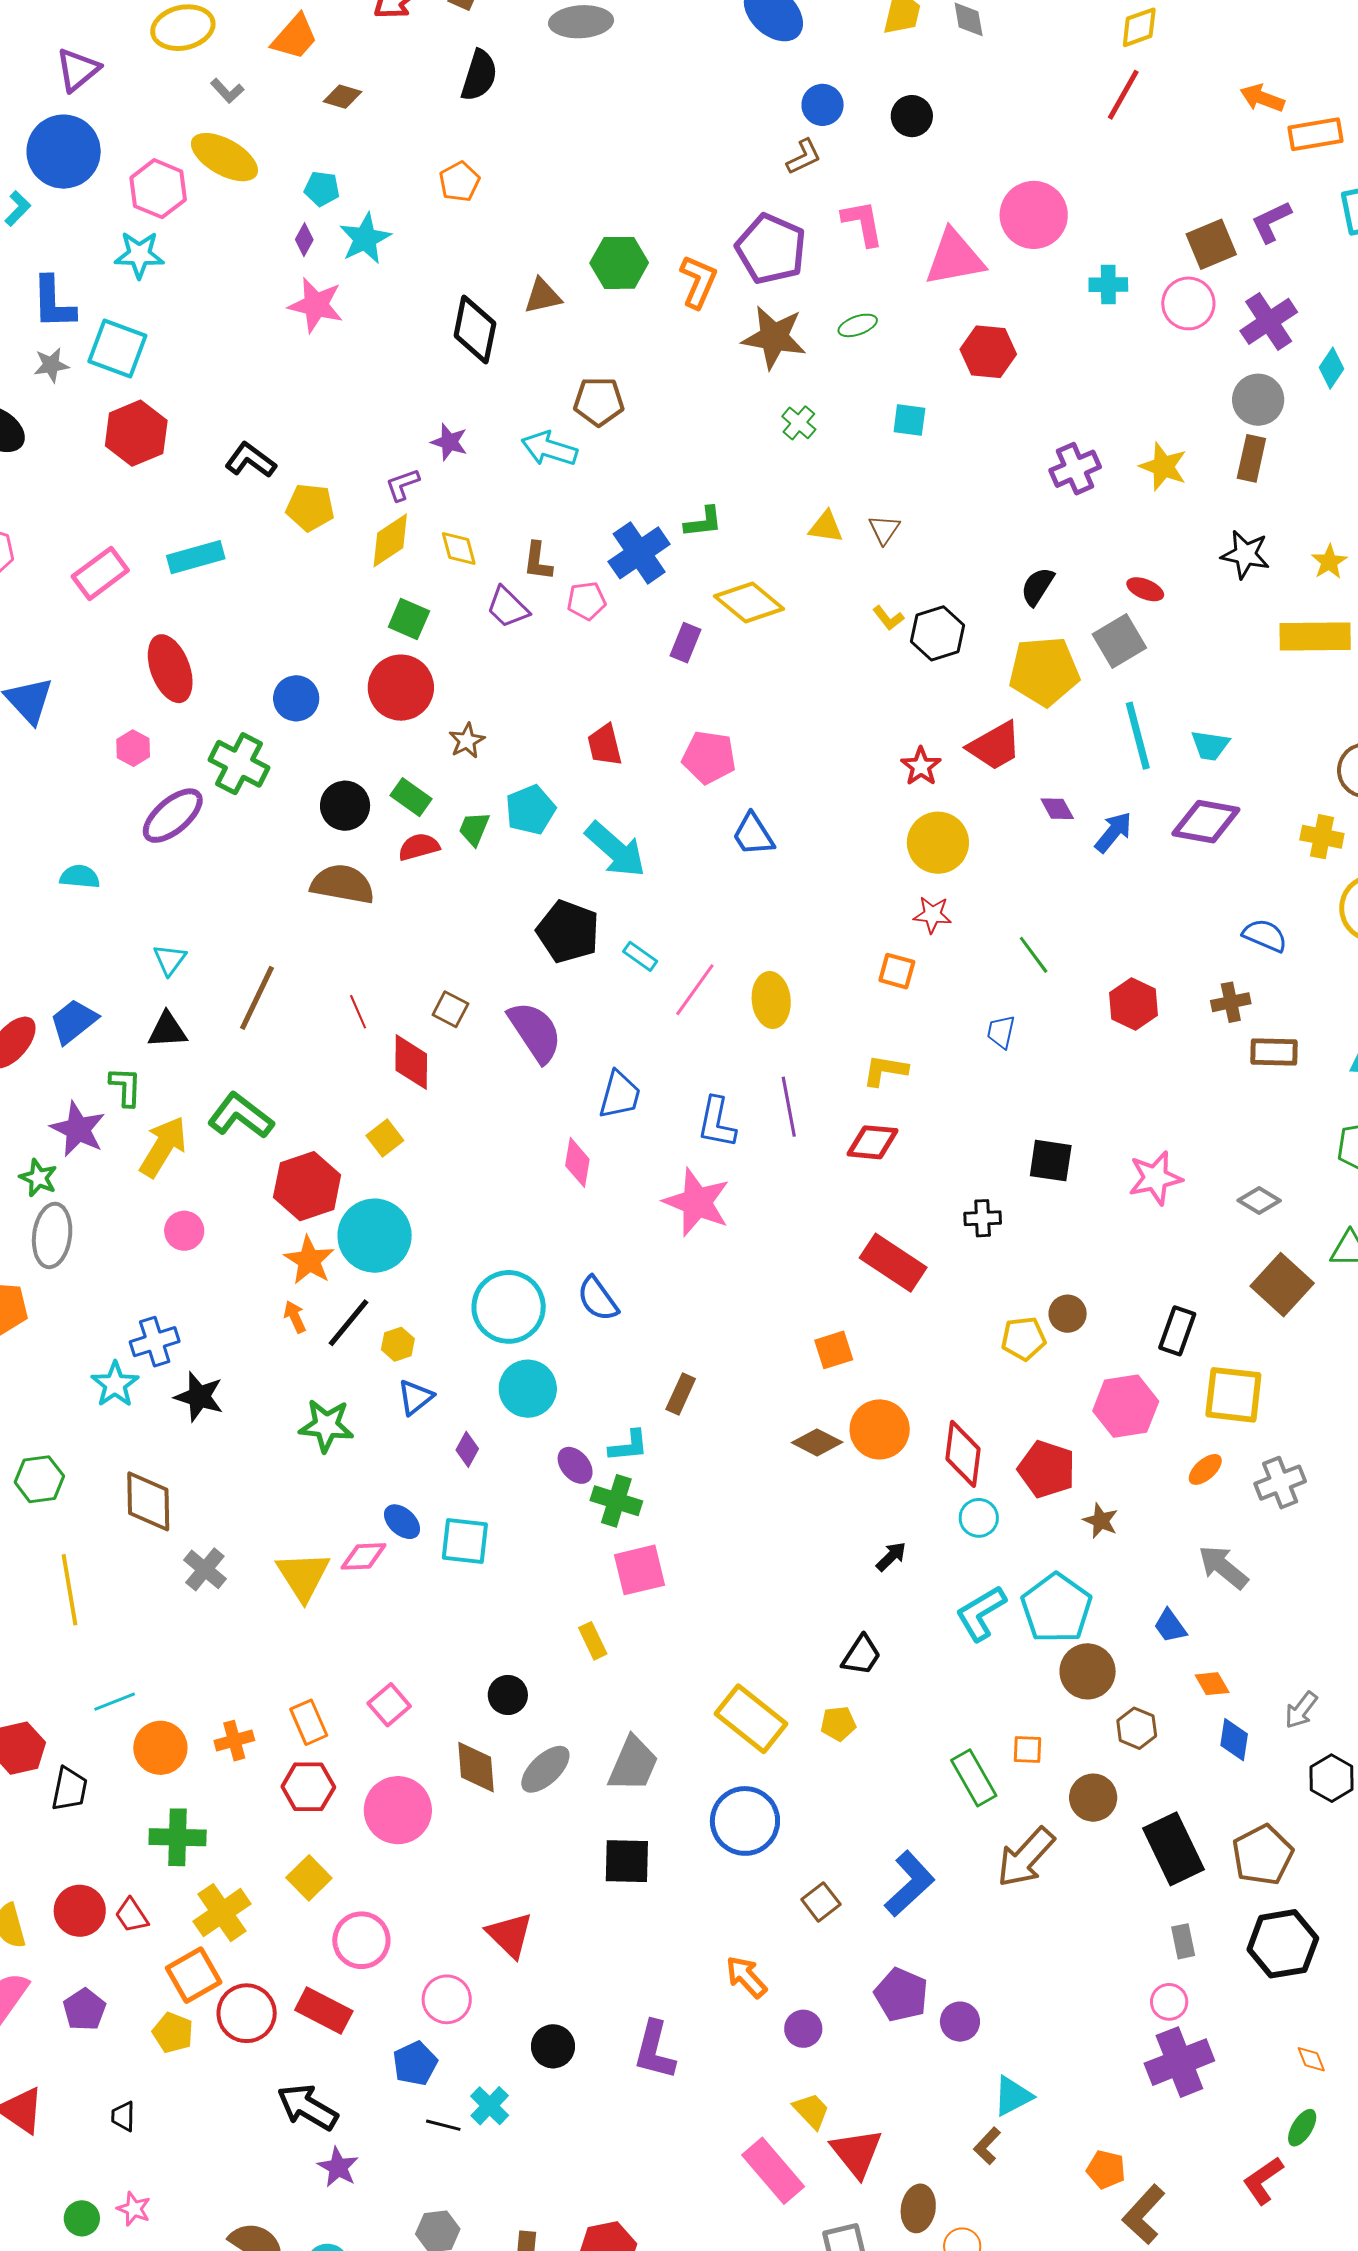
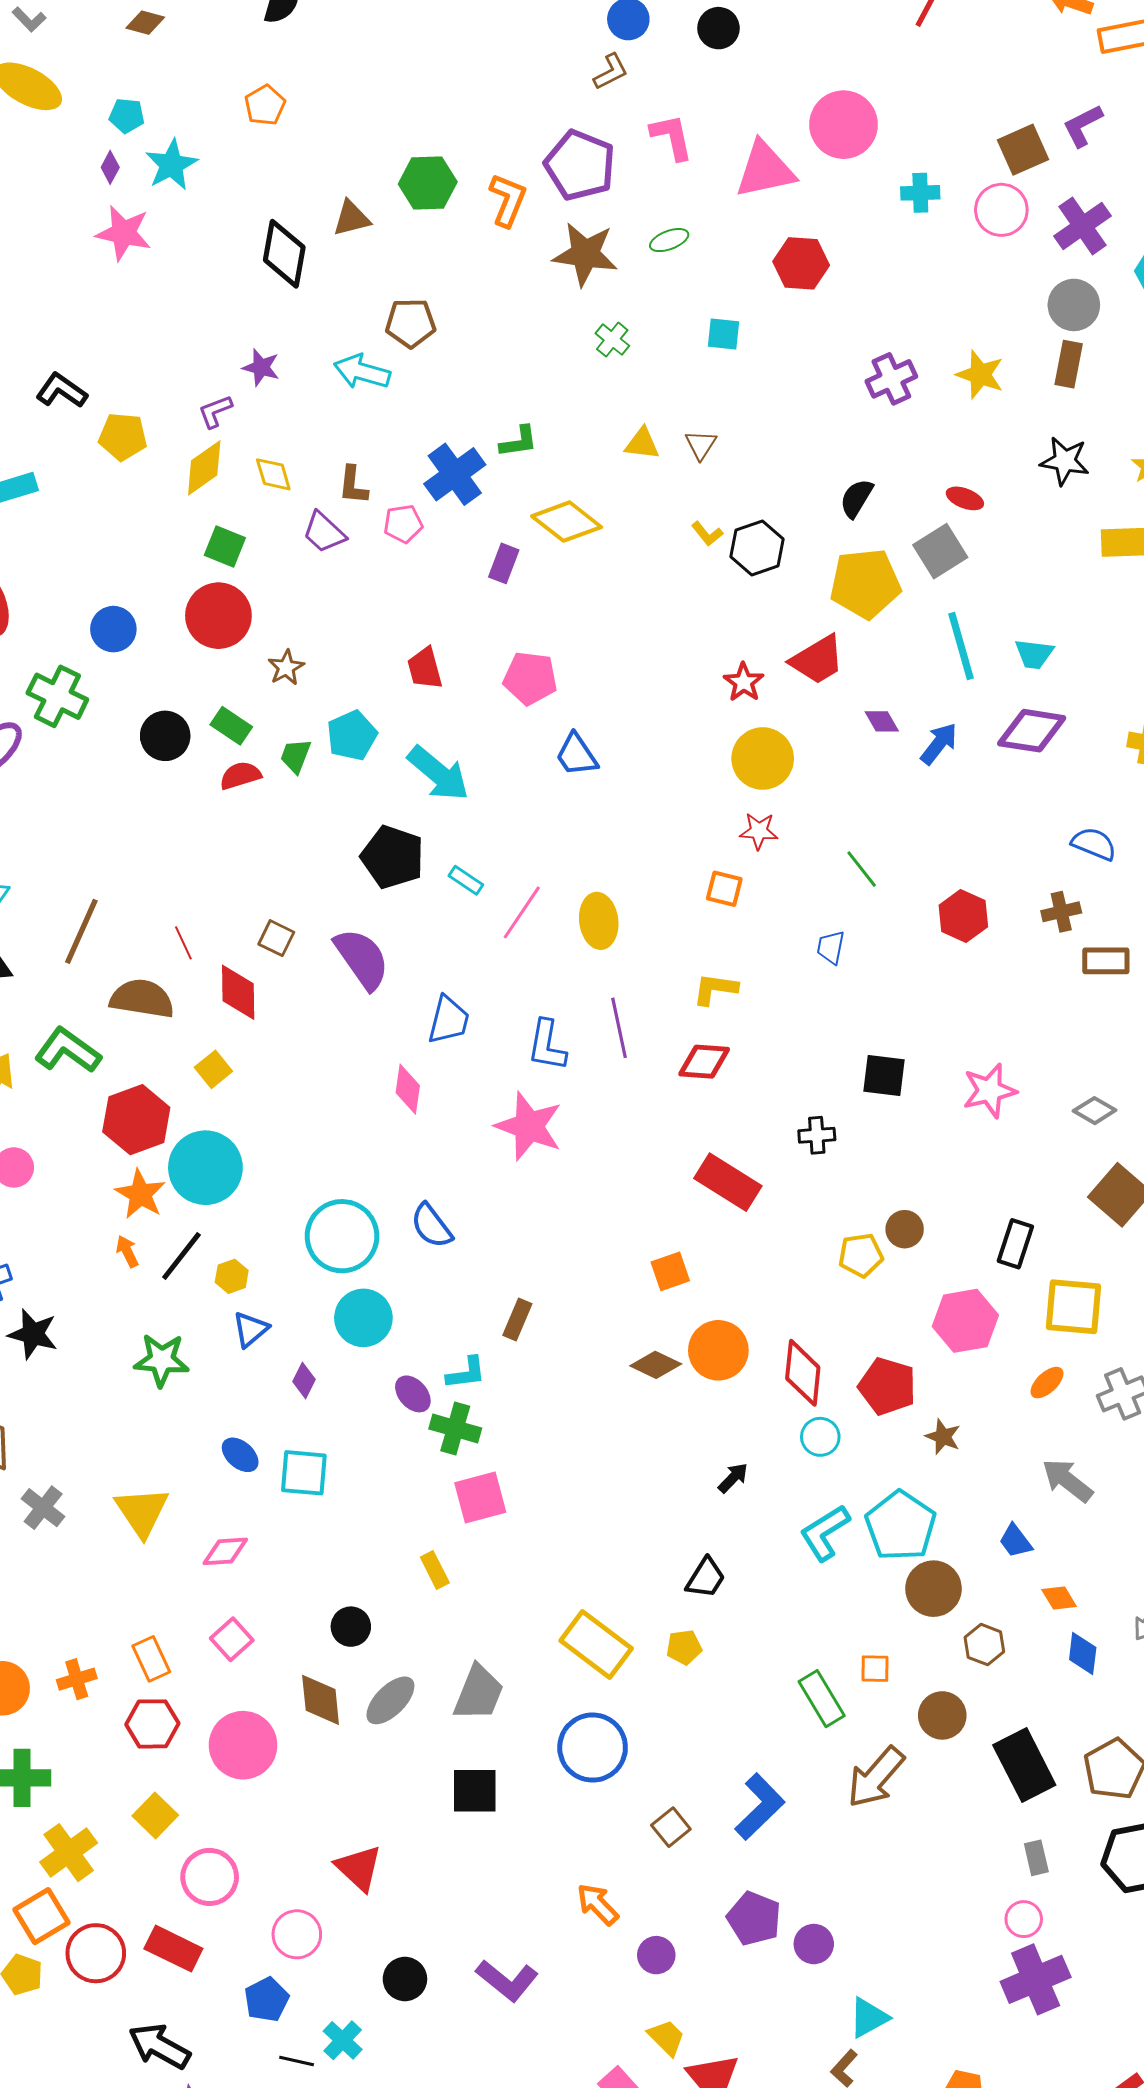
brown semicircle: (343, 884) -> (142, 999), moved
pink diamond: (364, 1556) -> (225, 1551), moved
purple L-shape: (655, 2050) -> (507, 1980), turned -64

